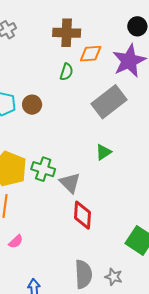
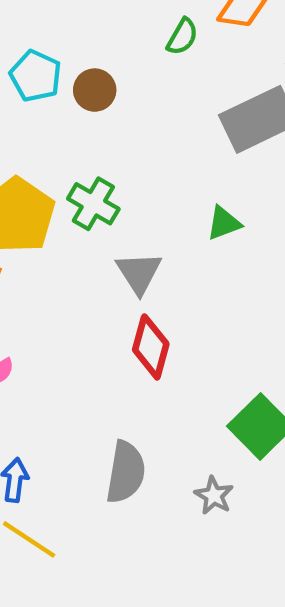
green cross: (43, 169) -> (93, 204), moved
gray star: (114, 277) -> (214, 495), moved

